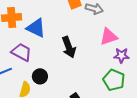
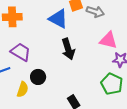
blue triangle: (36, 28) -> (58, 19), moved
pink triangle: (109, 37) -> (108, 40), turned 30

